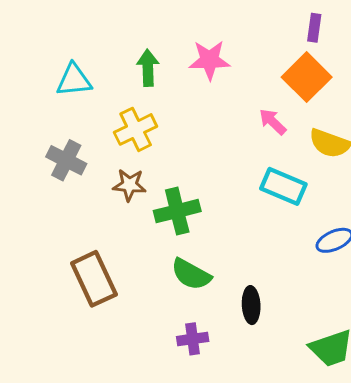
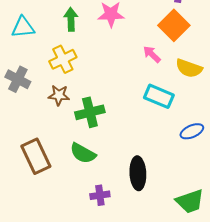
green semicircle: (191, 274) -> (83, 153), moved
black ellipse: (251, 305) -> (138, 173), size x1.4

